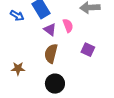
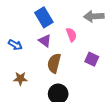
blue arrow: (17, 16) -> (15, 45), moved
purple triangle: (50, 30) -> (45, 41), moved

